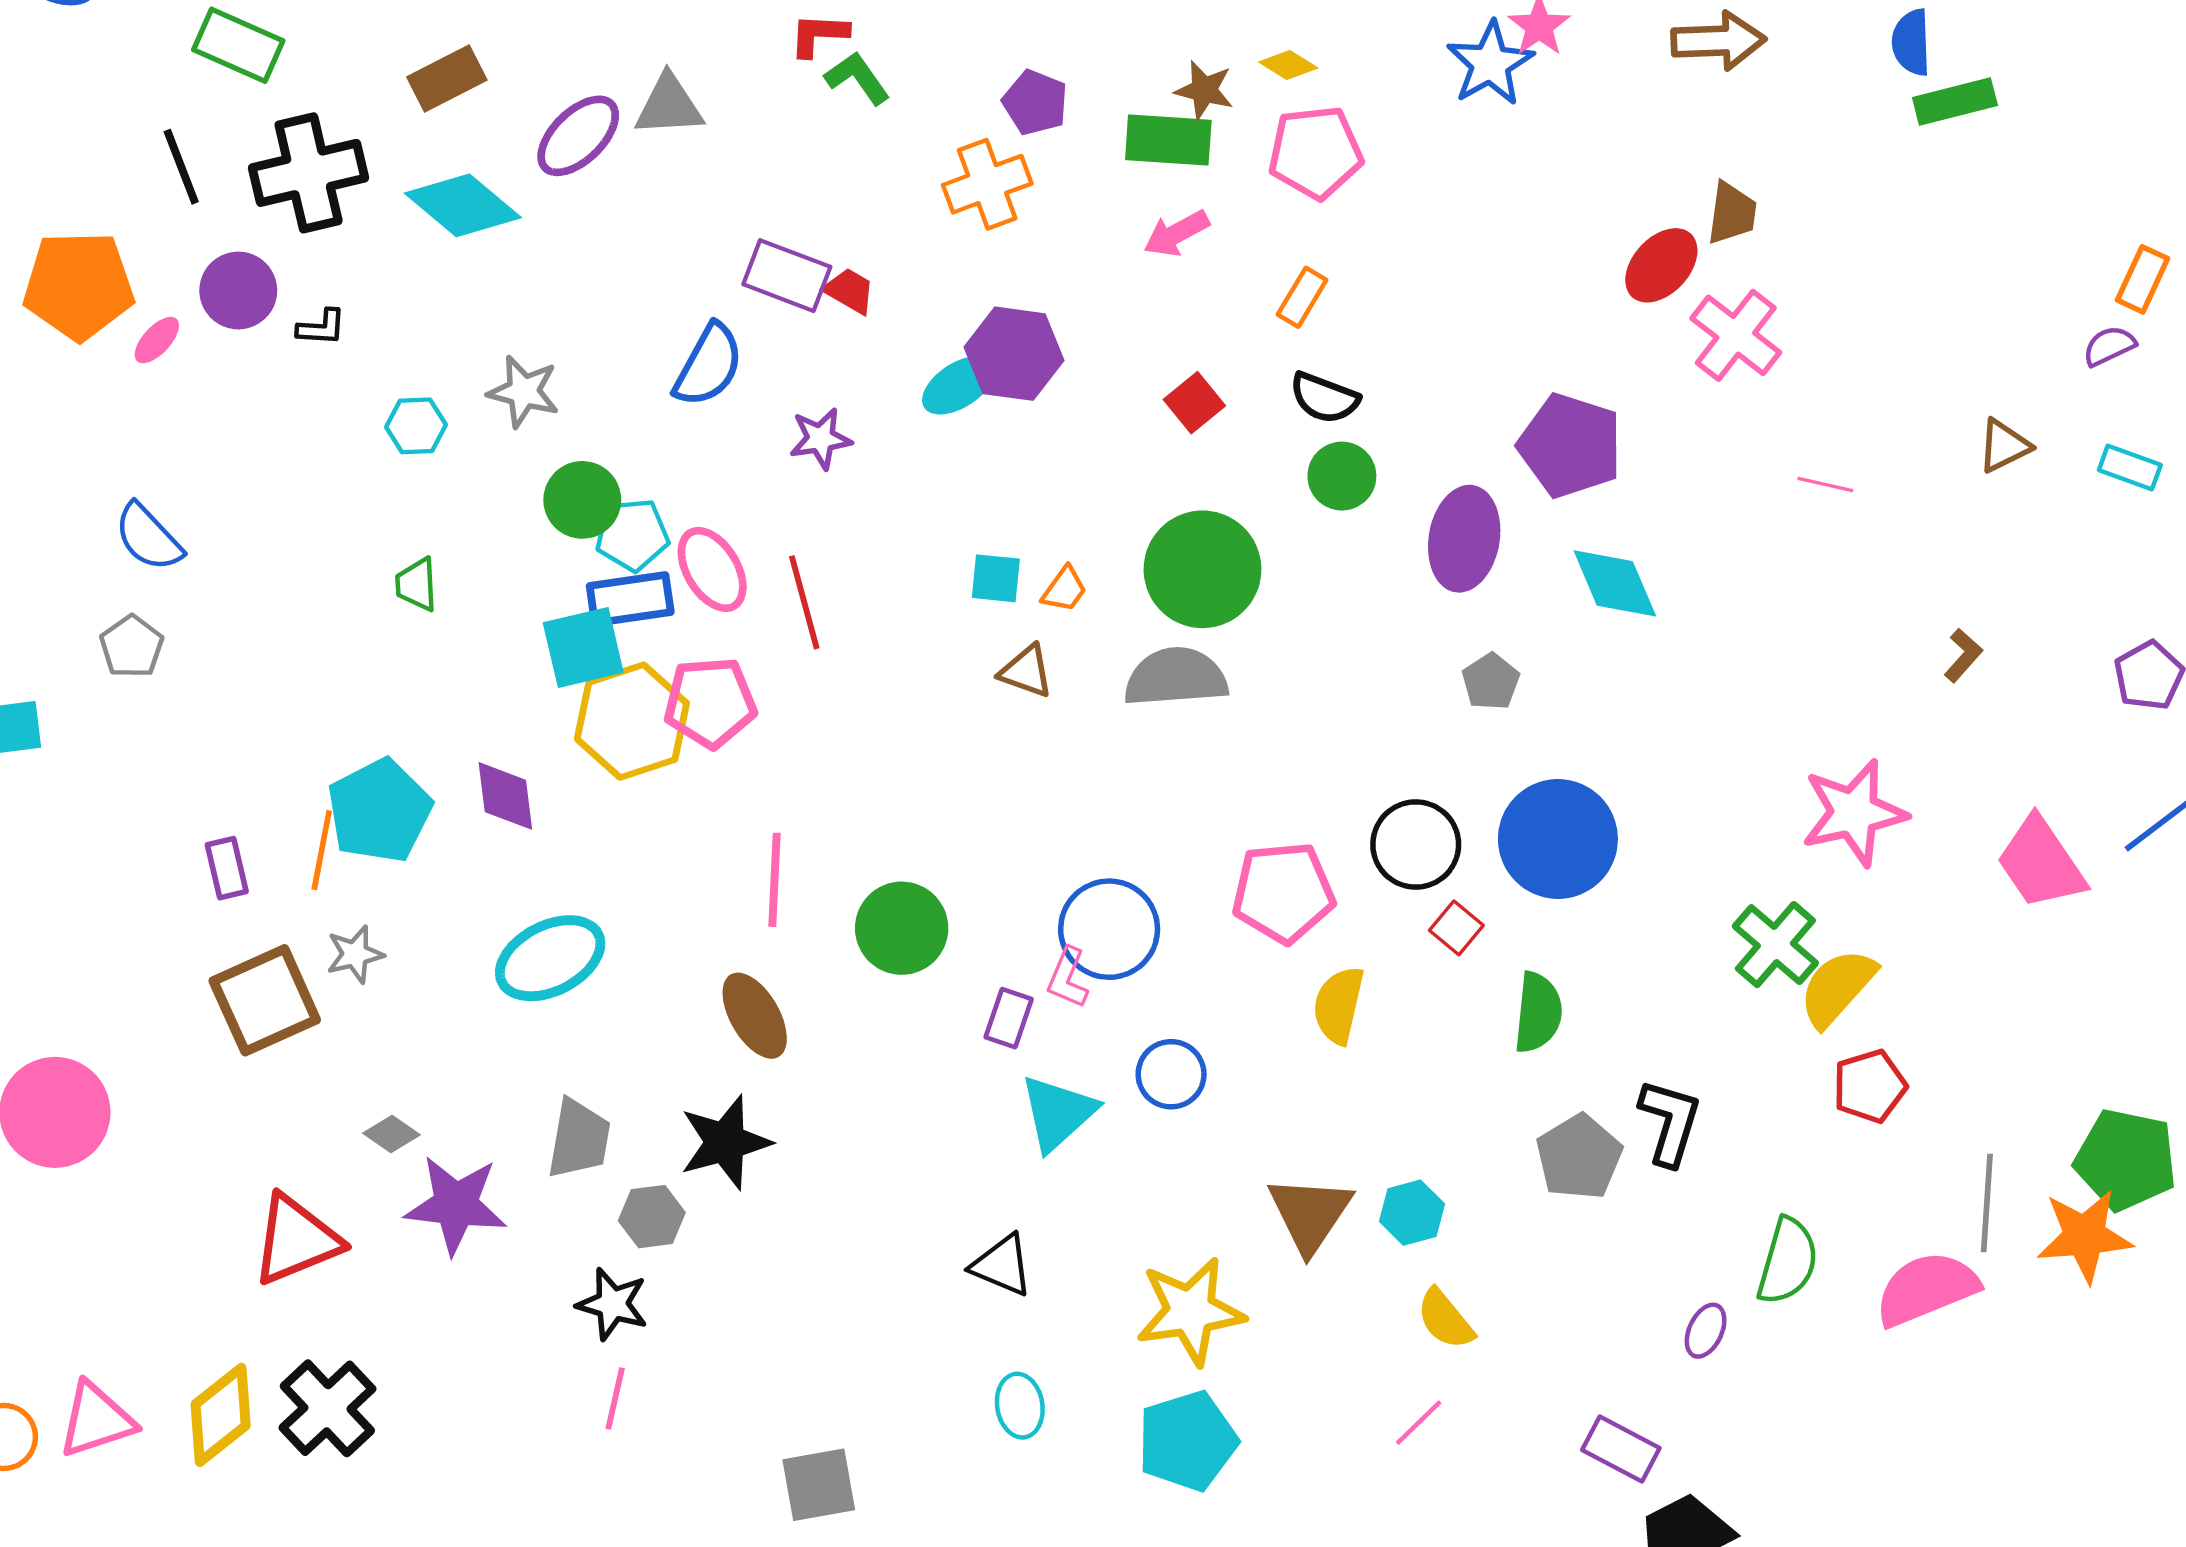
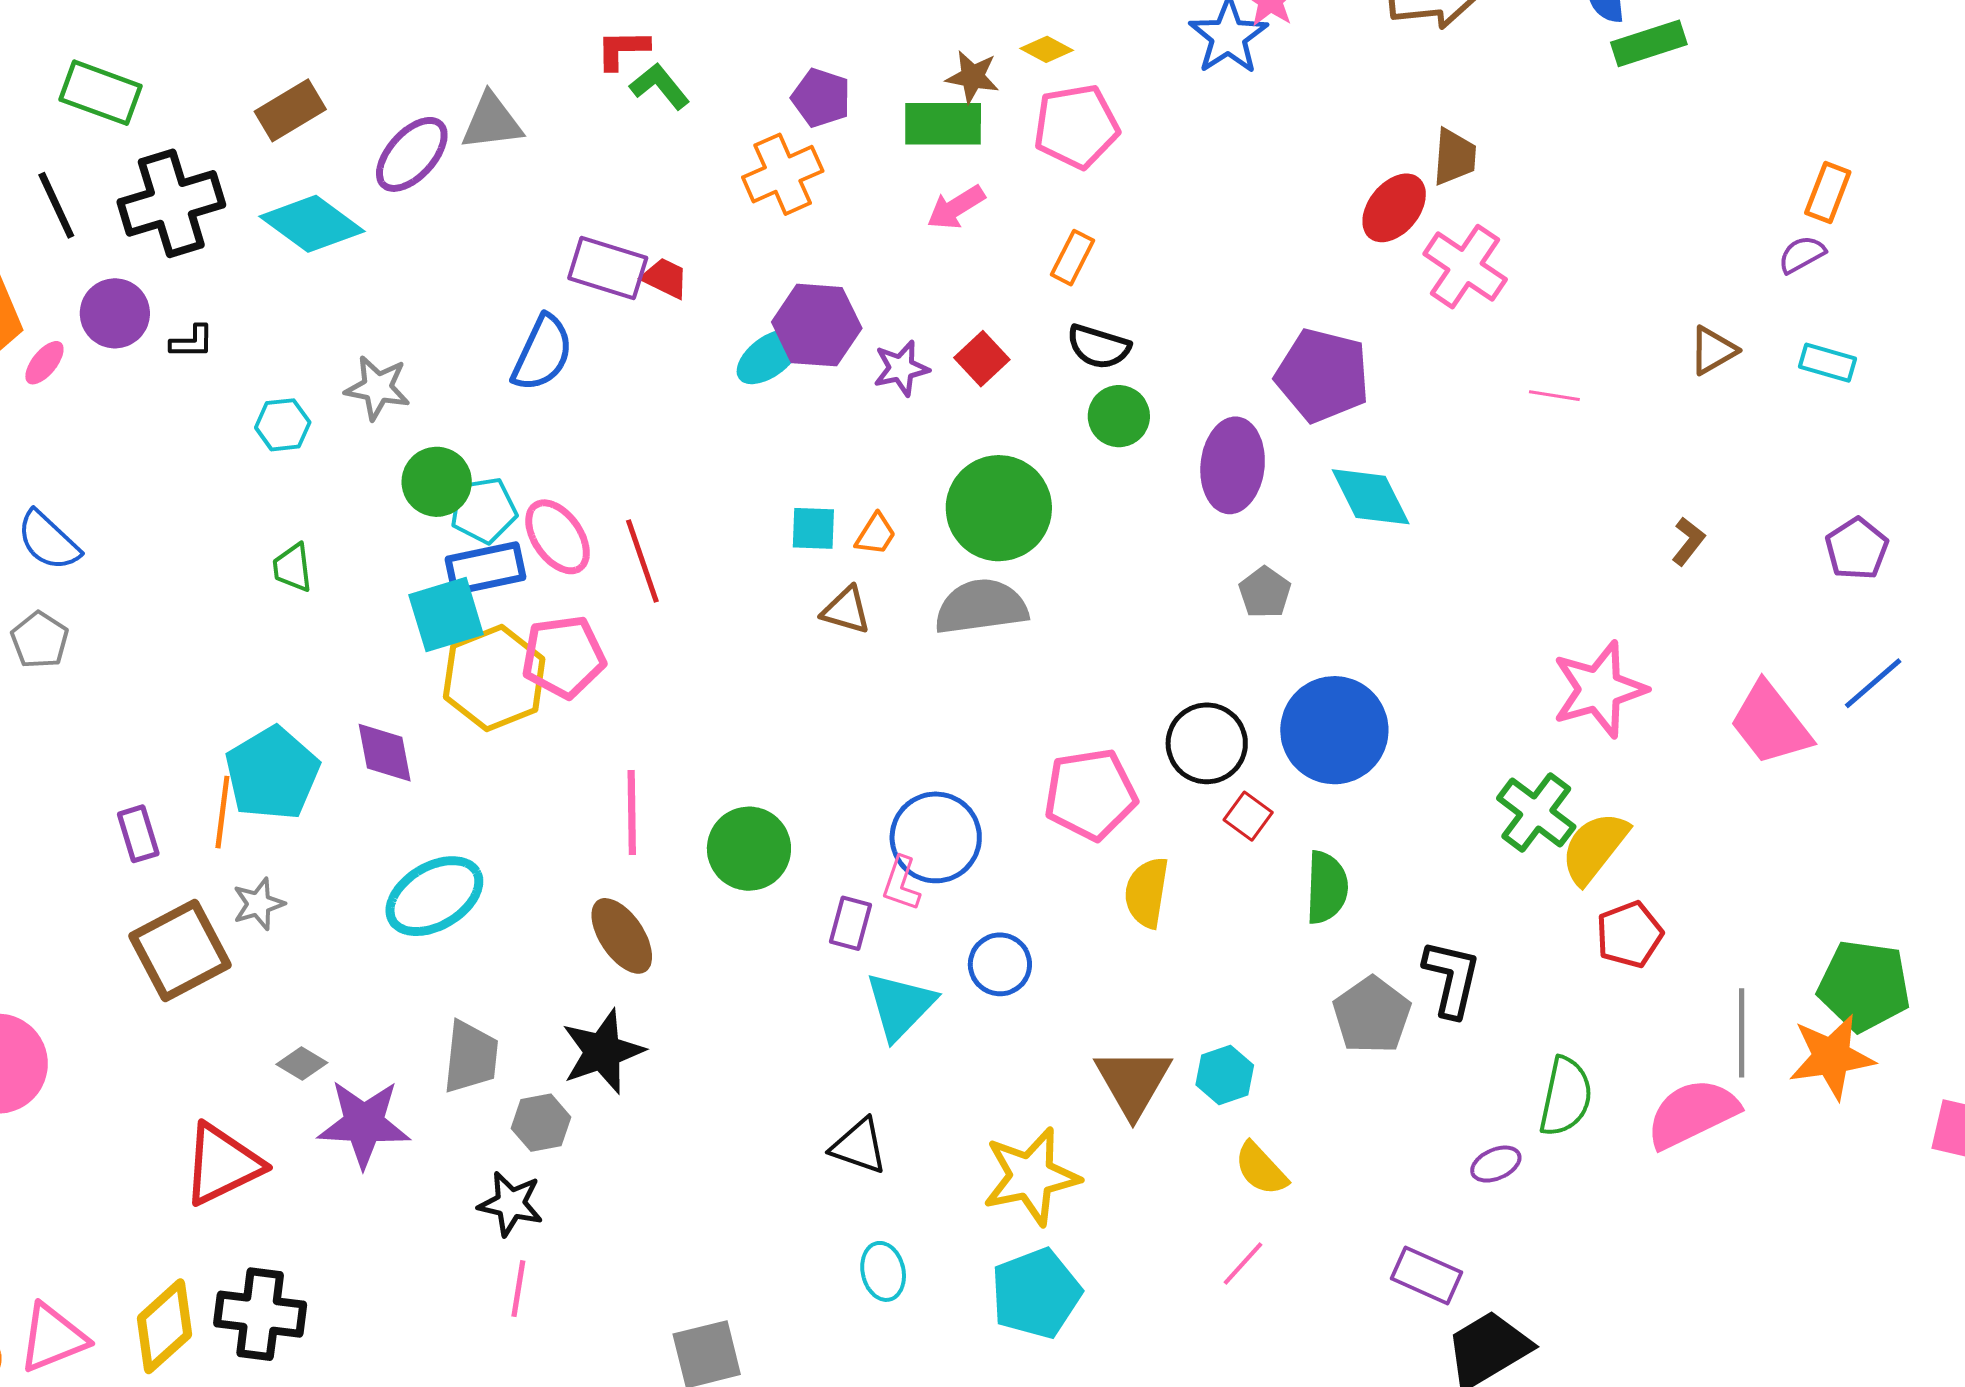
purple star: (821, 439) -> (901, 368), moved
purple ellipse: (1706, 1331) -> (1496, 1164), turned 45
black cross: (327, 1408) -> (260, 1314), turned -36

